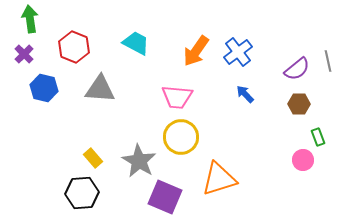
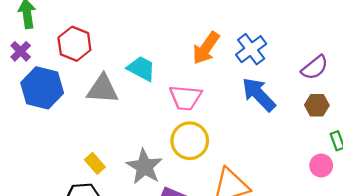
cyan trapezoid: (136, 43) -> (141, 69), moved
blue hexagon: (44, 88) -> (42, 88), size x1.4
blue arrow: (245, 94) -> (259, 94), size x1.8

